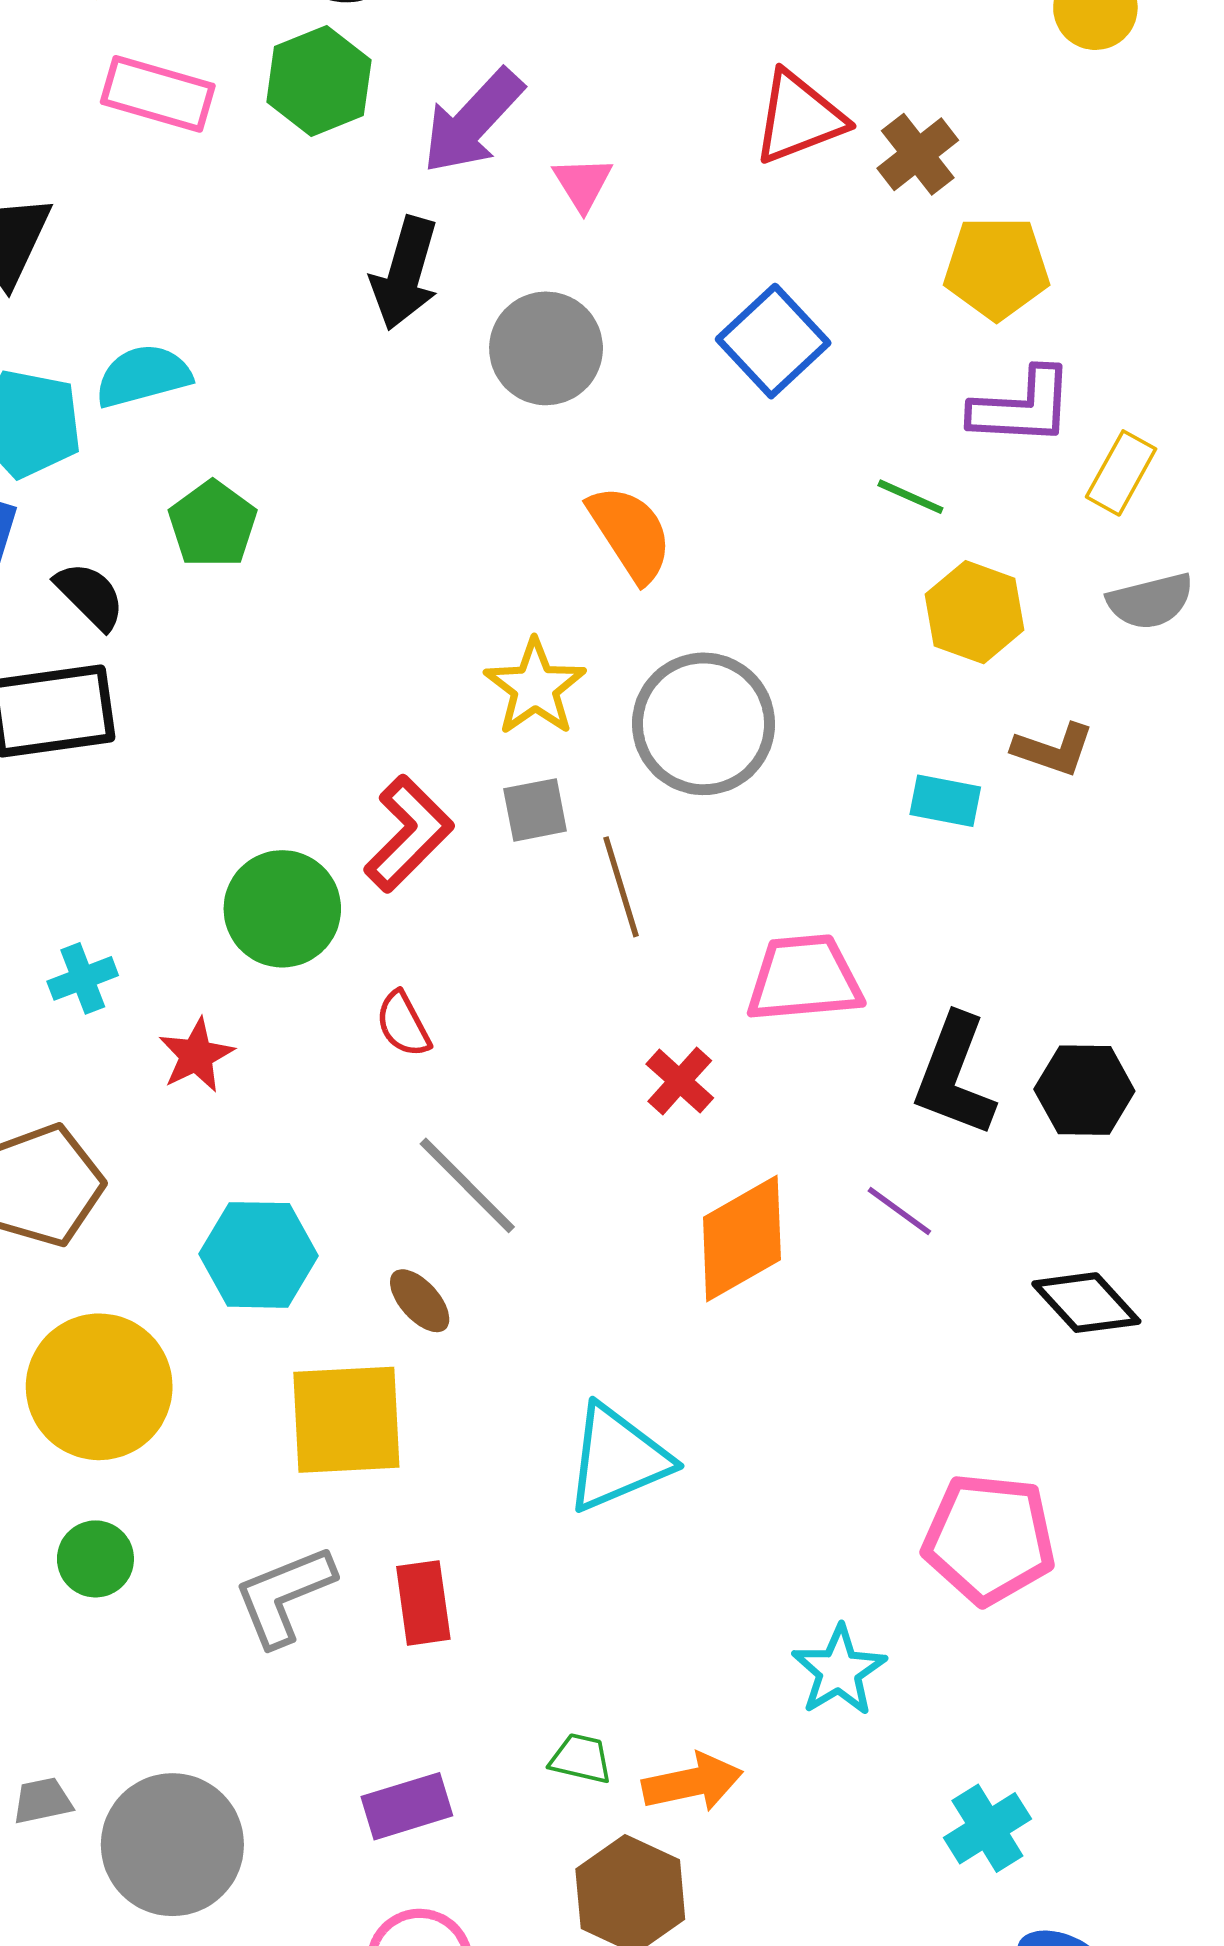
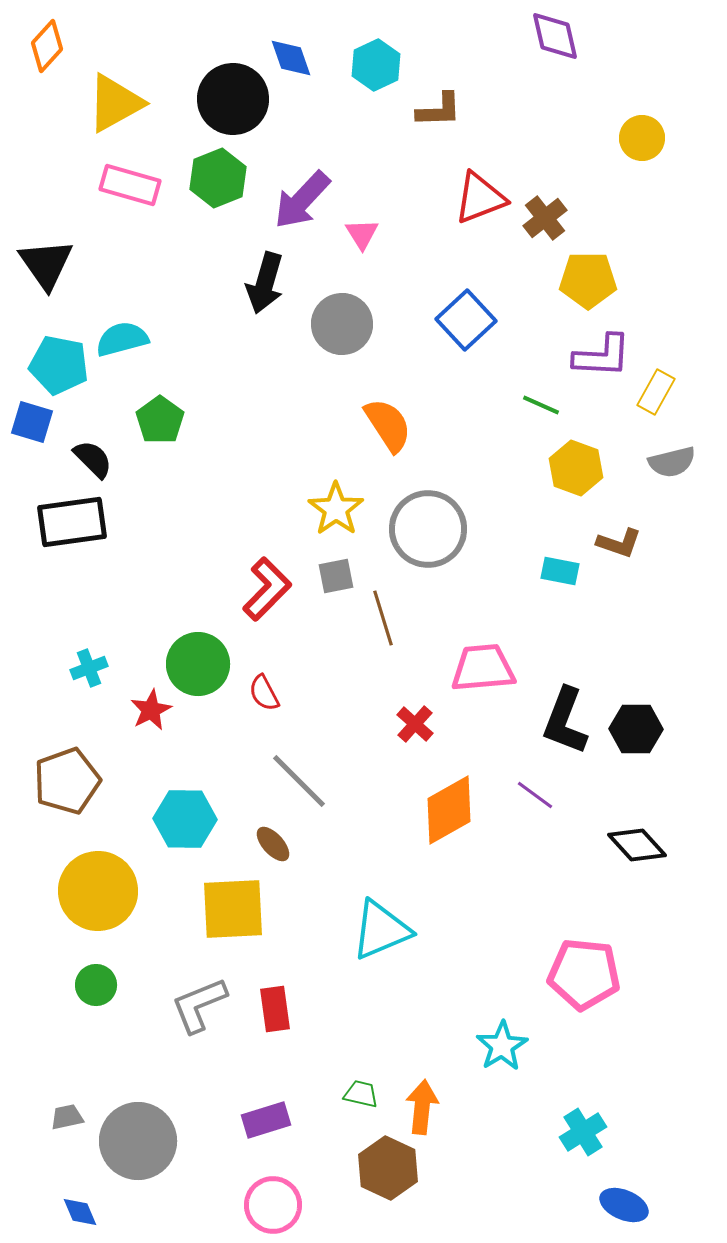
green circle: (282, 909) -> (198, 664), moved
orange arrow: (693, 1782) -> (422, 1107), turned -72

